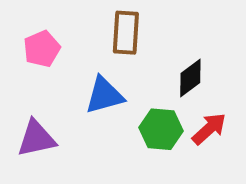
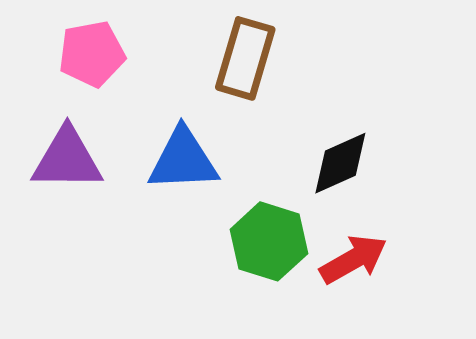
purple triangle: (36, 138) -> (67, 159), moved

